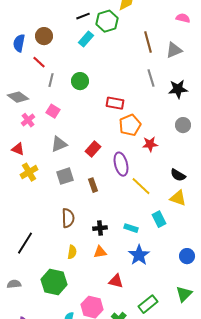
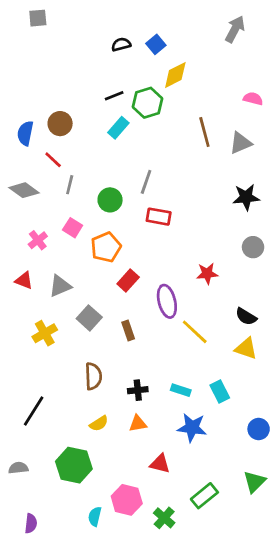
gray line: (151, 78) -> (146, 182), moved, turned 36
green circle: (80, 81) -> (110, 200), moved
gray diamond: (18, 97) -> (24, 190), moved
orange pentagon: (130, 125) -> (106, 247), moved
gray triangle: (59, 144) -> (60, 286), moved
yellow cross: (29, 172) -> (45, 333), moved
gray square: (65, 176) -> (89, 318), turned -30
cyan rectangle: (159, 219) -> (220, 392), moved
yellow semicircle: (72, 252) -> (99, 423), turned 48
blue star: (139, 255) -> (192, 428), turned -30

